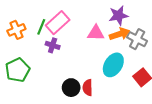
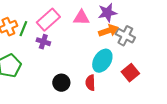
green line: (41, 27) -> (23, 29), moved
pink triangle: (96, 33) -> (81, 18), moved
red semicircle: (88, 88) -> (90, 83), moved

